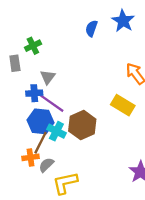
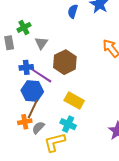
gray triangle: (48, 77) -> (41, 43), moved
yellow rectangle: (123, 105) -> (74, 101), moved
brown hexagon: (82, 125) -> (65, 62), moved
cyan cross: (56, 131) -> (68, 124), moved

